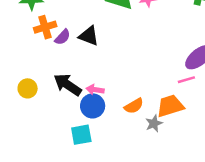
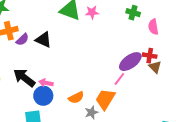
pink line: (186, 80) -> (119, 79), turned -40
orange trapezoid: (170, 106) -> (105, 99), turned -45

